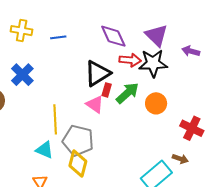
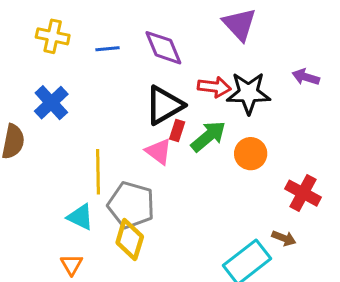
purple triangle: (156, 35) -> (240, 24), moved
purple diamond: (113, 36) -> (163, 48), moved

